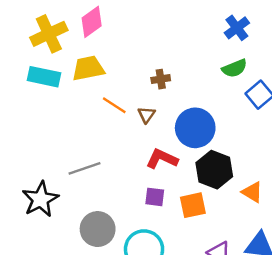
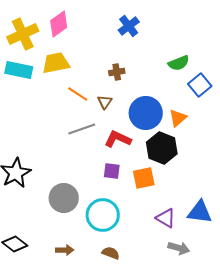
blue cross: (237, 28) -> (129, 26), moved
gray line: (85, 168) -> (82, 129), moved
orange triangle: (252, 192) -> (178, 118), moved, turned 48

